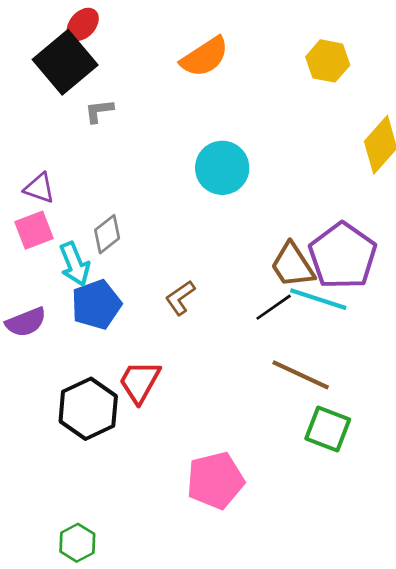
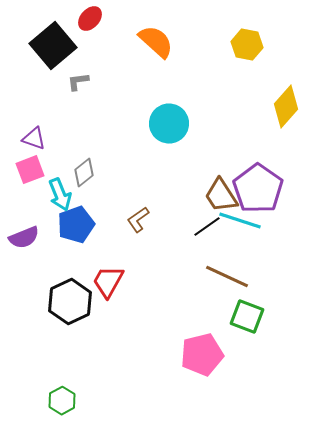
red ellipse: (83, 24) -> (90, 19), moved
orange semicircle: (205, 57) -> (156, 42), turned -105
pink pentagon: (215, 480) -> (202, 355), moved

